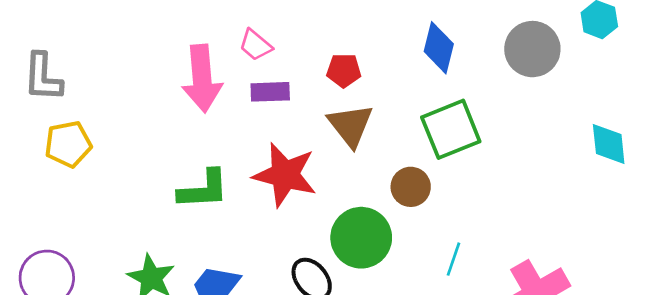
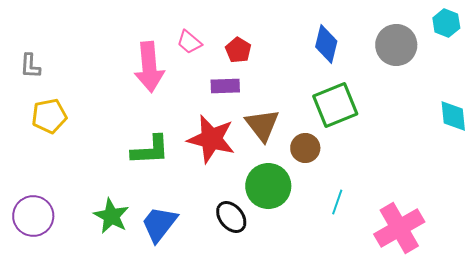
red pentagon: (344, 70) -> (238, 50), moved, turned 30
gray L-shape: (43, 77) -> (30, 66), size x0.7
purple rectangle: (270, 92) -> (225, 86), moved
brown triangle: (350, 125) -> (262, 125), moved

